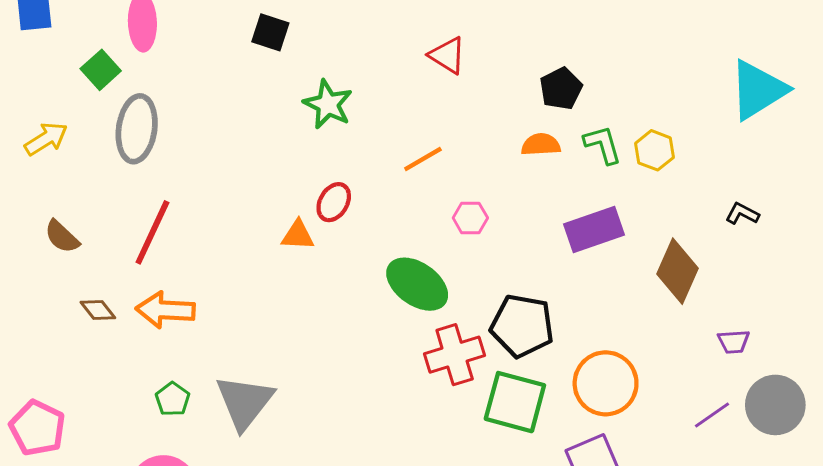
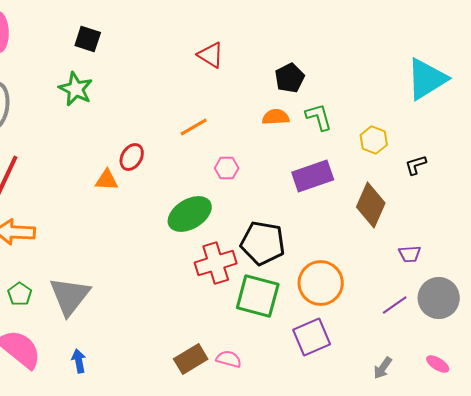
green star: (328, 104) -> (76, 89), moved
yellow hexagon: (654, 150) -> (374, 140), moved
black L-shape: (742, 214) -> (416, 165), turned -45
green ellipse: (417, 284) -> (190, 214), turned -66

